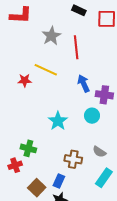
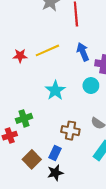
yellow line: (46, 70) -> (47, 50), moved, turned -50
red star: (25, 80) -> (20, 56), moved
green cross: (28, 148) -> (24, 118), turned -35

